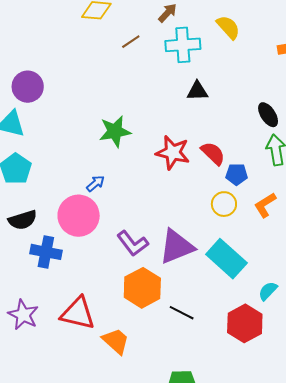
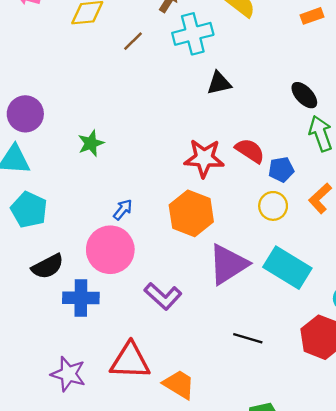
green star: (115, 131) -> (91, 143), moved, size x0.7
purple L-shape: (133, 243) -> (163, 296), moved
orange hexagon: (142, 288) -> (191, 213), moved

